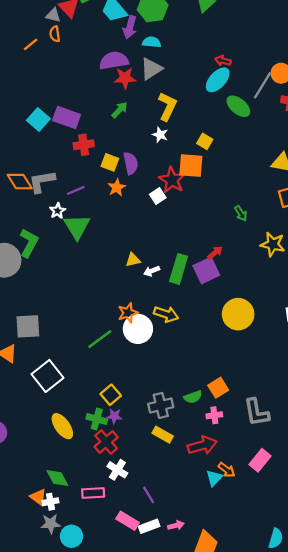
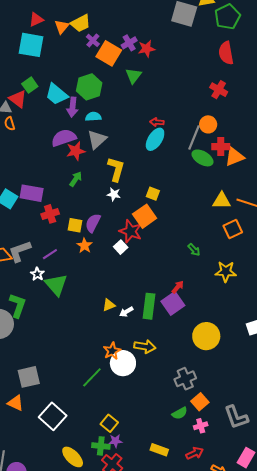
green ellipse: (238, 106) -> (203, 158), moved
purple semicircle: (131, 163) -> (93, 223), turned -132
orange square: (191, 166) -> (145, 216), turned -30
gray cross: (161, 405) -> (185, 379), moved
red arrow: (202, 445) -> (195, 453), size x0.7

